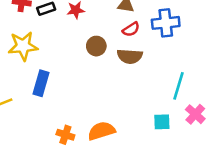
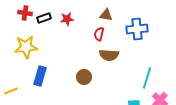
red semicircle: (131, 29) -> (99, 34), moved, turned 136
brown circle: (96, 46) -> (84, 77), moved

